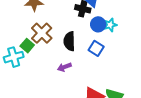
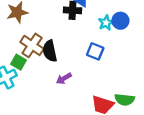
blue circle: (98, 24) -> (120, 21), moved
black semicircle: (69, 41) -> (50, 51), moved

